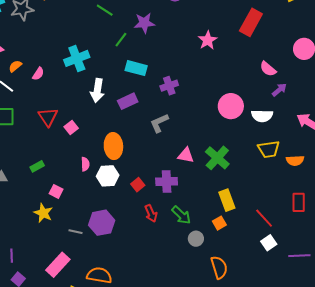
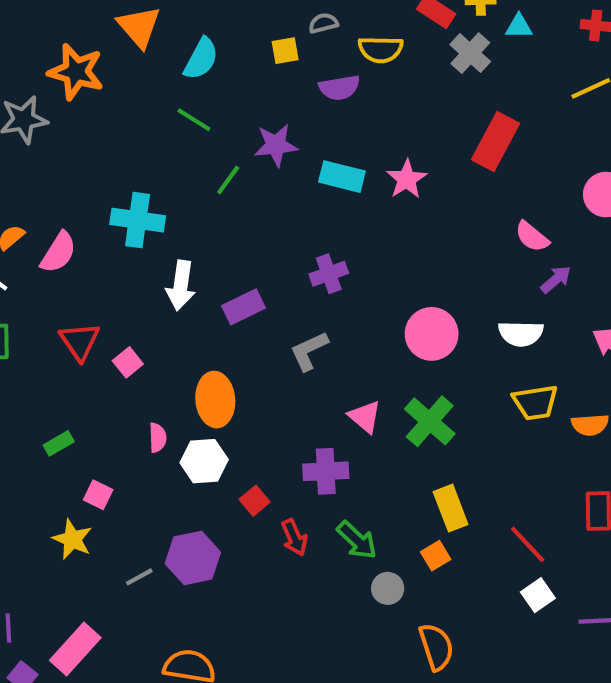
cyan cross: (77, 58) -> (138, 220), turned 30
cyan rectangle: (136, 68) -> (342, 177), moved
pink semicircle: (38, 74) -> (58, 252), size x1.5
pink circle: (231, 106) -> (432, 334), moved
pink triangle: (186, 155) -> (365, 417), turned 30
red square: (138, 185) -> (255, 501), moved
gray line: (75, 232) -> (139, 577), turned -40
pink rectangle: (58, 265) -> (75, 649), moved

